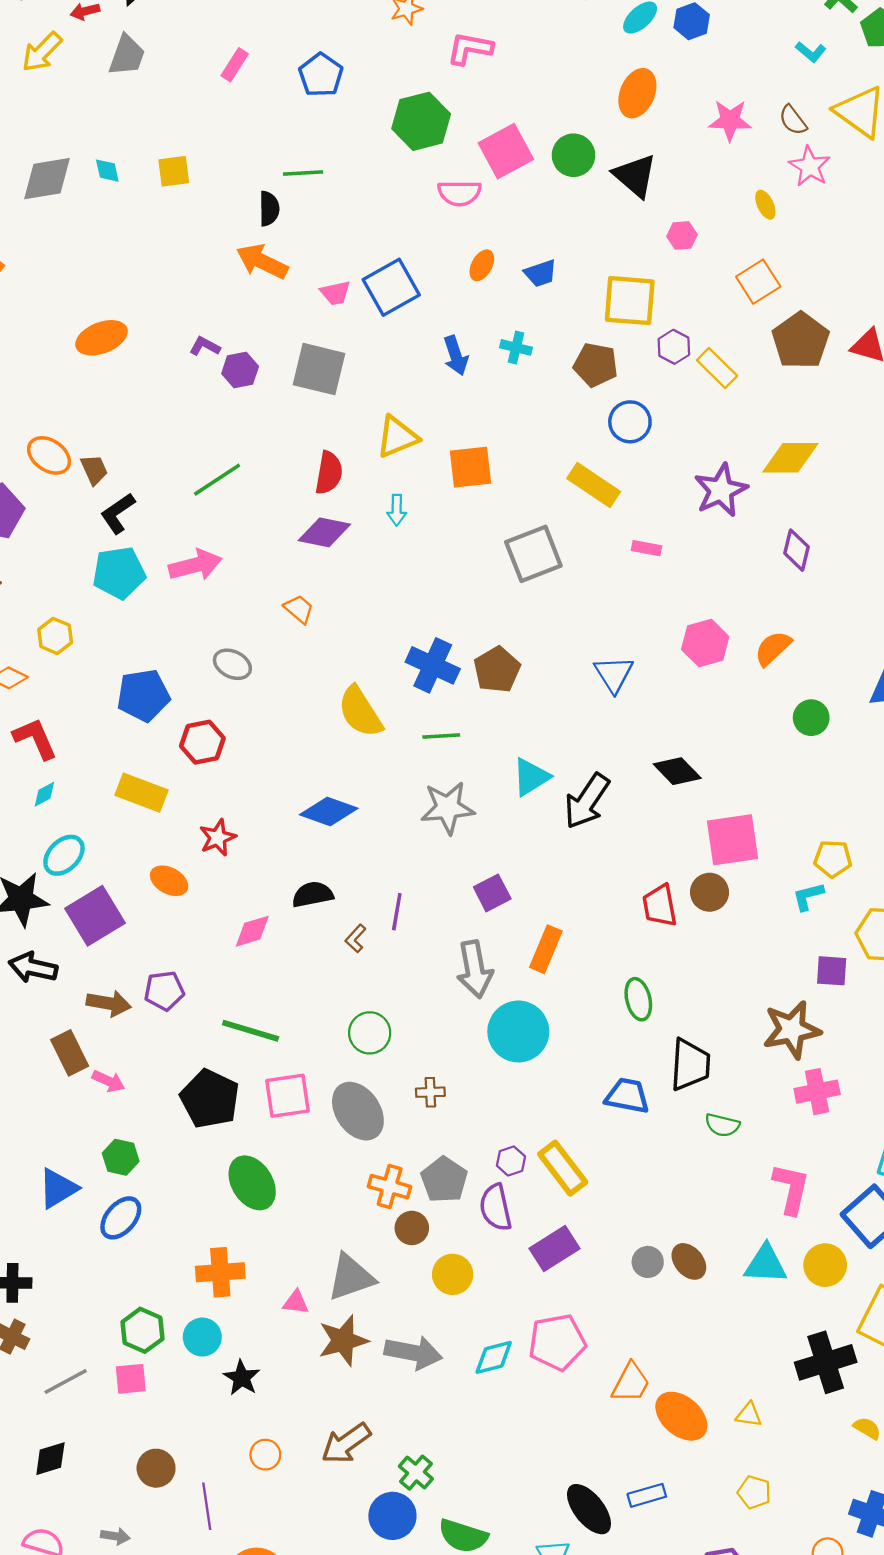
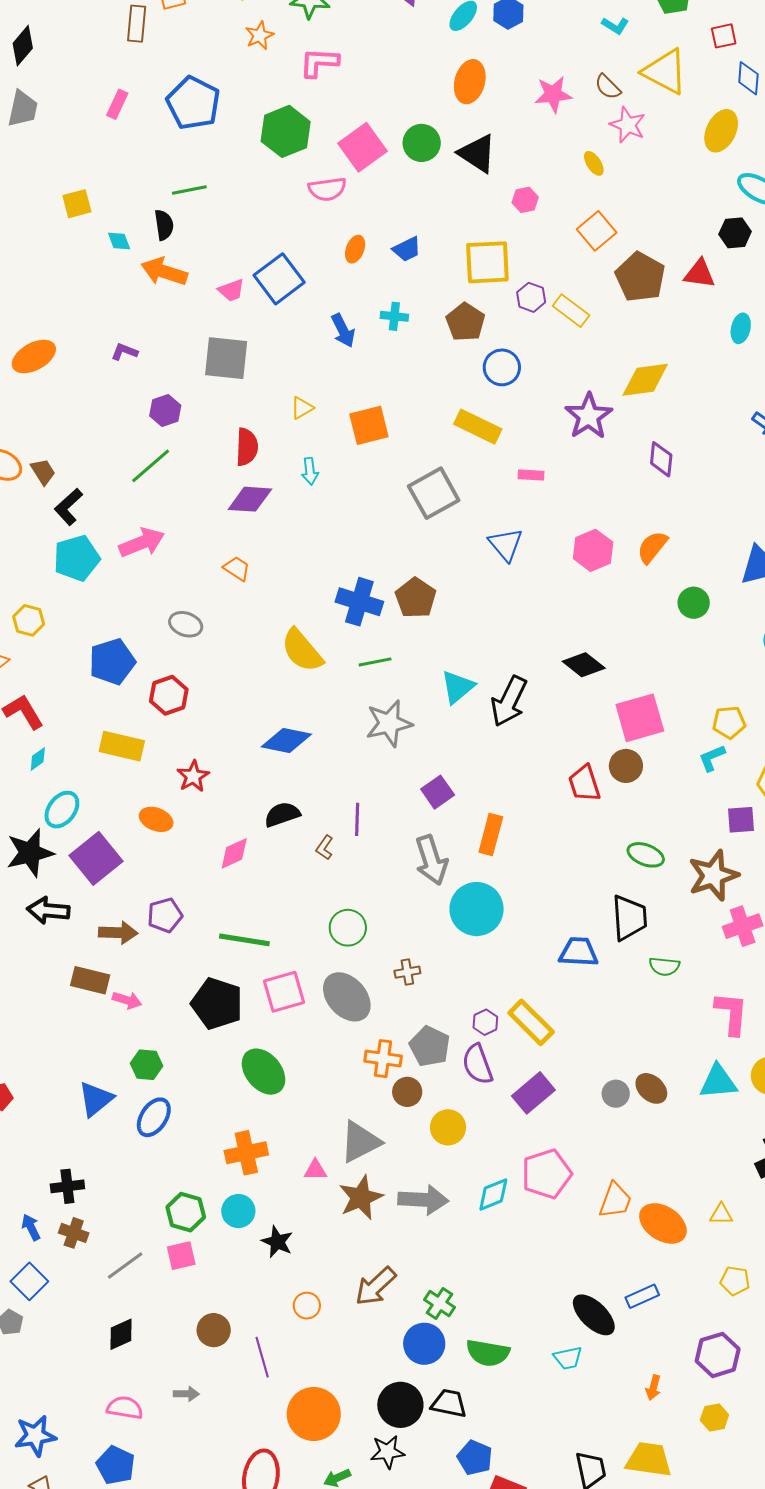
blue pentagon: (321, 75) -> (193, 103), size x1.4
cyan diamond: (107, 171) -> (119, 241), moved
brown pentagon: (596, 365) -> (465, 322), turned 30
purple hexagon: (240, 370) -> (165, 411), moved
yellow triangle: (397, 437) -> (302, 408), size x0.6
blue triangle: (614, 674) -> (506, 544), moved
green ellipse: (638, 999) -> (646, 855), moved, turned -48
brown rectangle: (70, 1053) -> (90, 980), turned -42

